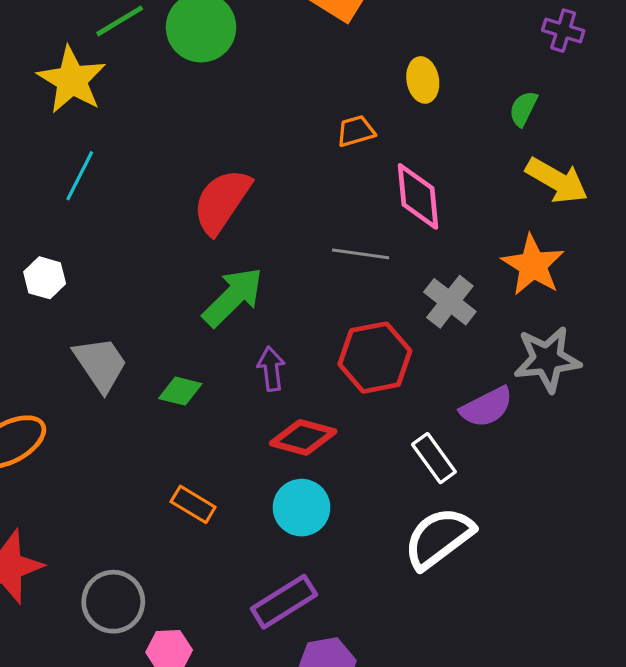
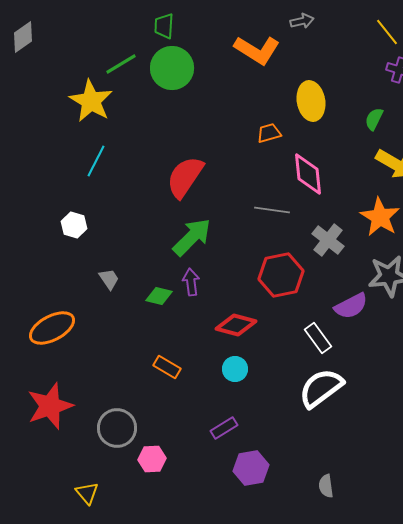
yellow ellipse: (423, 80) -> (311, 101), size x1.4
gray trapezoid: (100, 364) -> (109, 279), size x0.6
purple arrow: (271, 369) -> (191, 282), moved
cyan circle: (302, 508) -> (235, 369), size x0.7
purple rectangle: (284, 602) -> (224, 428), size x0.7

